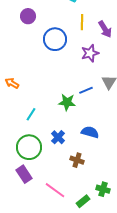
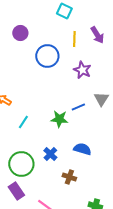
purple arrow: (105, 29) -> (97, 35), moved
purple star: (90, 53) -> (82, 70), turned -30
cyan line: (31, 114) -> (23, 122), moved

